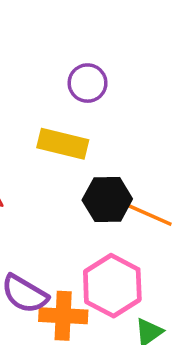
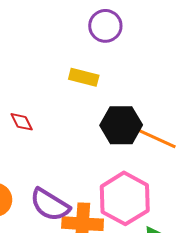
yellow rectangle: (63, 144) -> (84, 77), size x0.7

